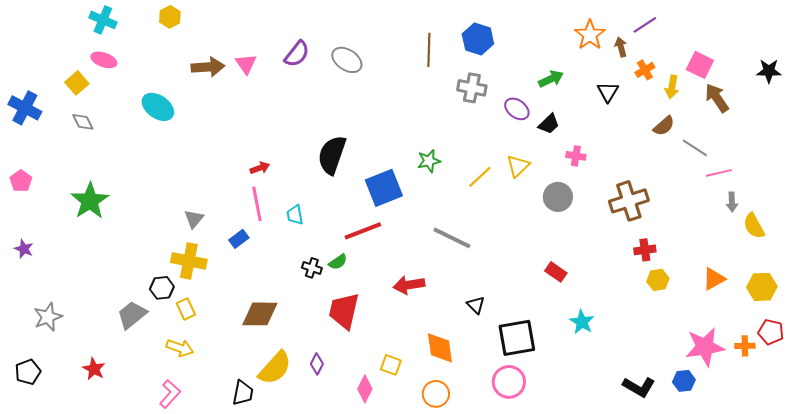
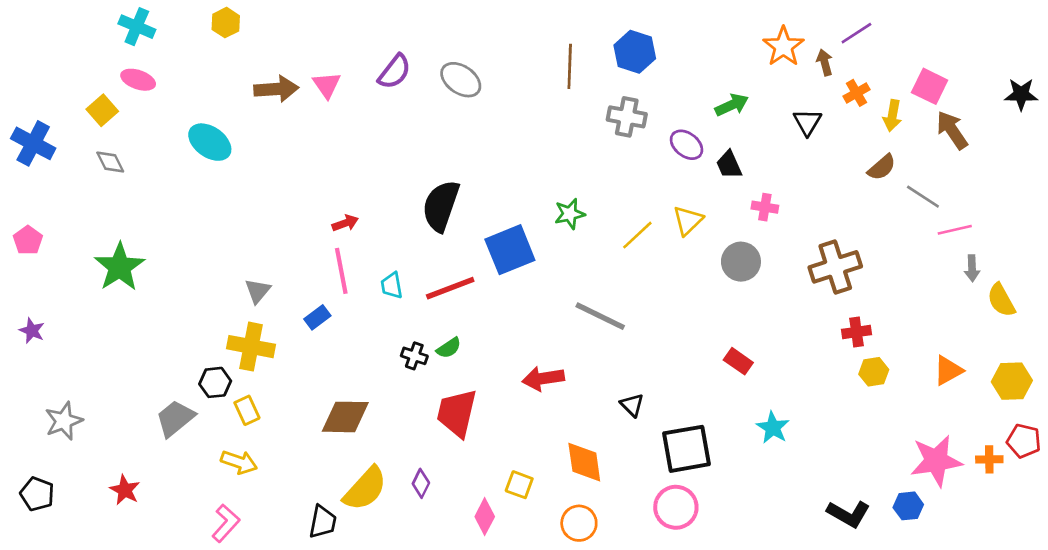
black trapezoid: (549, 124) -> (729, 165), turned 110
red line: (363, 231) -> (450, 288), moved
black pentagon: (28, 372) -> (37, 494), turned -30

